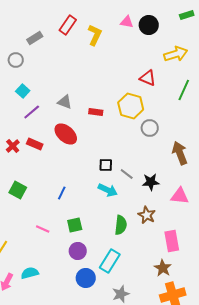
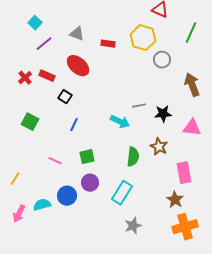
green line: (184, 90) -> (191, 33), moved
black square: (106, 165) -> (65, 97), moved, turned 32
gray line: (127, 174) -> (139, 106), turned -48
blue circle: (86, 278) -> (67, 196), moved

